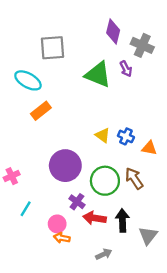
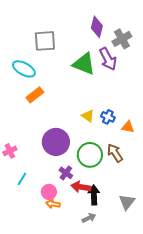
gray cross: (142, 45) -> (122, 39), turned 36
purple arrow: (126, 69) -> (108, 59), size x1.6
black arrow: (122, 220) -> (94, 195), moved

